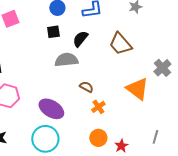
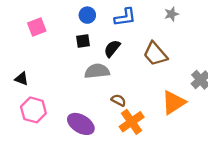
orange triangle: (137, 89) -> (174, 102), turned 50
orange cross: (98, 107) -> (132, 122), size x1.6

